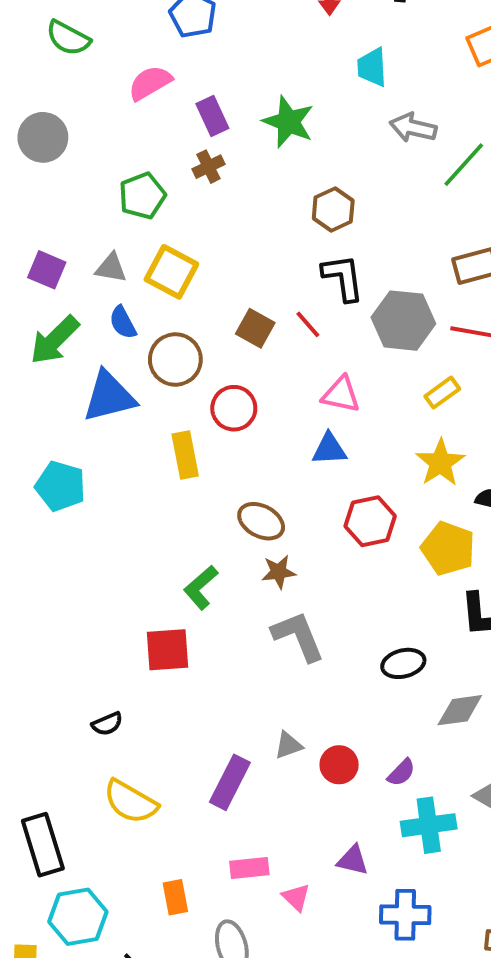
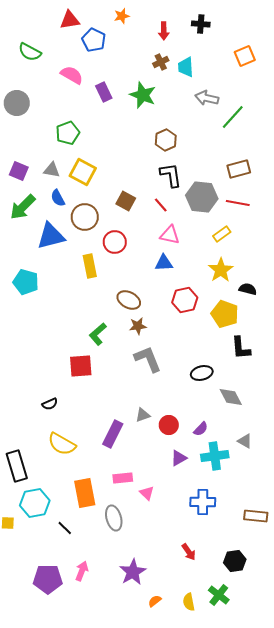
pink semicircle: (150, 83) -> (72, 75), turned 60
brown cross: (208, 167) -> (161, 62), moved
red line: (308, 324) -> (161, 205), moved
gray diamond: (460, 710) -> (231, 397), turned 70
purple triangle: (353, 860) -> (179, 458), moved, turned -42
orange rectangle: (175, 897) -> (85, 493), size x1.6

